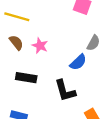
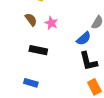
black L-shape: (65, 91) -> (88, 61), moved

